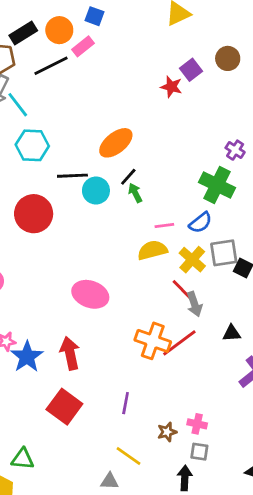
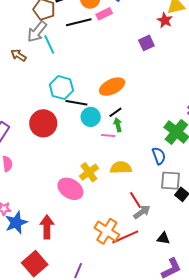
purple square: (191, 70) -> (146, 43), moved
red star: (171, 87) -> (165, 20), moved
cyan hexagon: (32, 145) -> (61, 88), moved
blue semicircle: (200, 223) -> (159, 156), turned -84
pink line: (164, 226) -> (108, 136), moved
yellow cross: (192, 260) -> (89, 172), moved
gray arrow: (194, 304) -> (142, 212), turned -120

